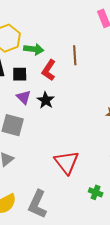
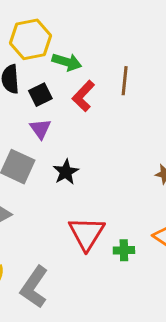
black square: (20, 74) -> (40, 95), turned -35
black star: (46, 100) -> (66, 172), moved
green cross: (96, 192) -> (124, 250), moved, turned -32

